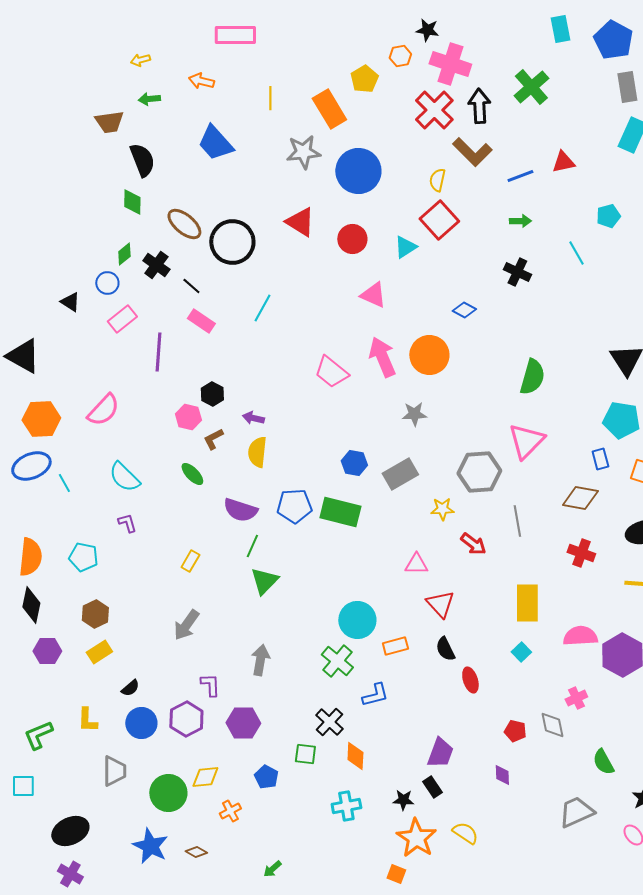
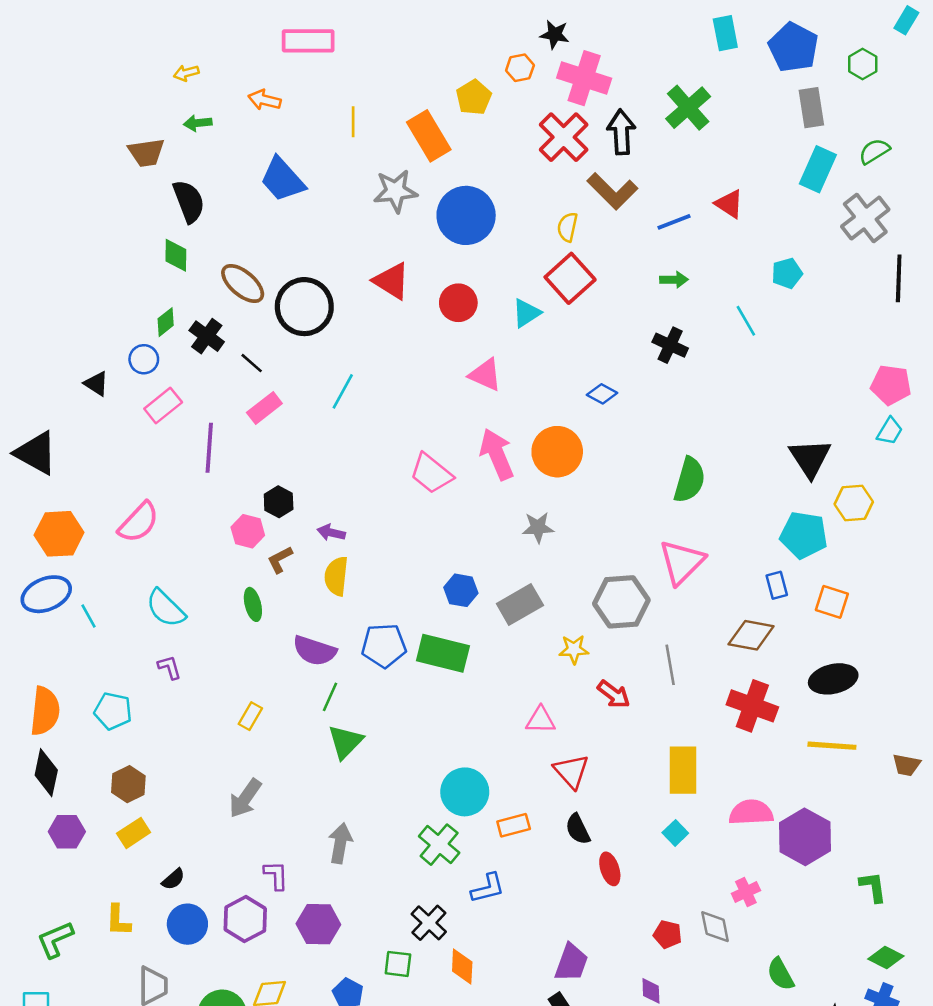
red triangle: (563, 162) -> (729, 204), turned 45
pink rectangle: (201, 321) -> (264, 408), turned -72
green ellipse: (192, 474) -> (253, 604), turned 30
red cross: (581, 553) -> (752, 706), size x1.4

